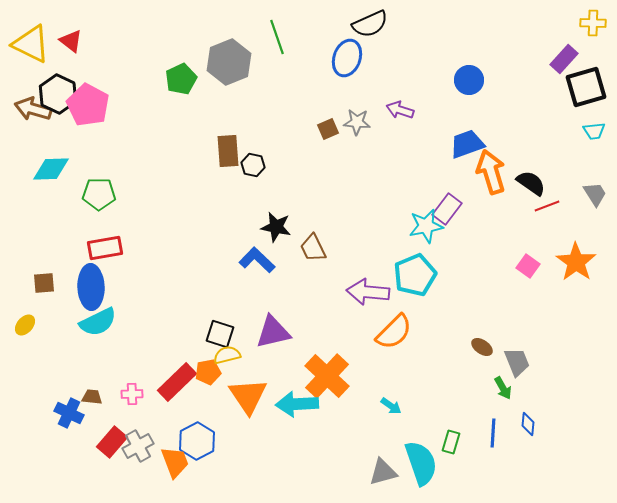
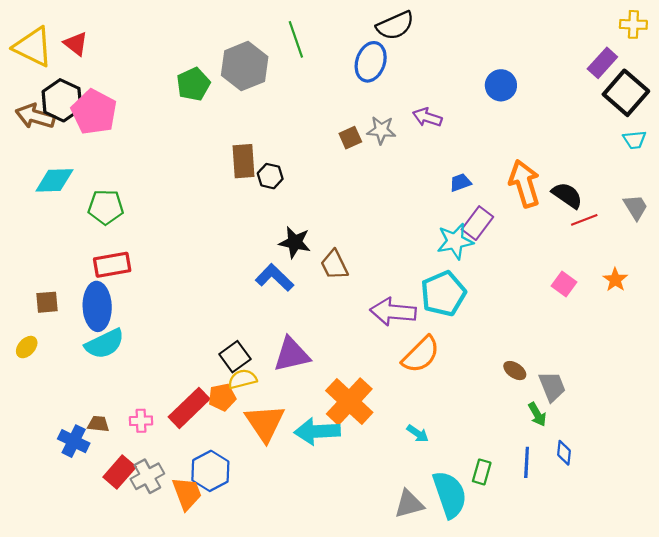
black square: (586, 87) -> (626, 93), turned -33
blue trapezoid: (467, 144) -> (460, 183), moved, size x0.6
orange star: (576, 262) -> (615, 280), size x0.6
black square: (220, 334) -> (235, 357), turned 36

